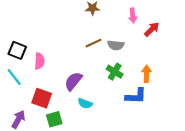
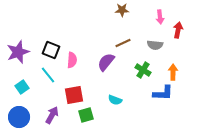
red arrow: (152, 29) -> (178, 30), turned -35
gray semicircle: (116, 45) -> (155, 45), moved
purple semicircle: (73, 81) -> (106, 62), moved
red square: (42, 98) -> (74, 95), turned -30

